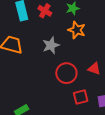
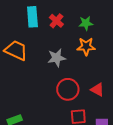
orange star: (77, 30) -> (86, 46), turned -30

